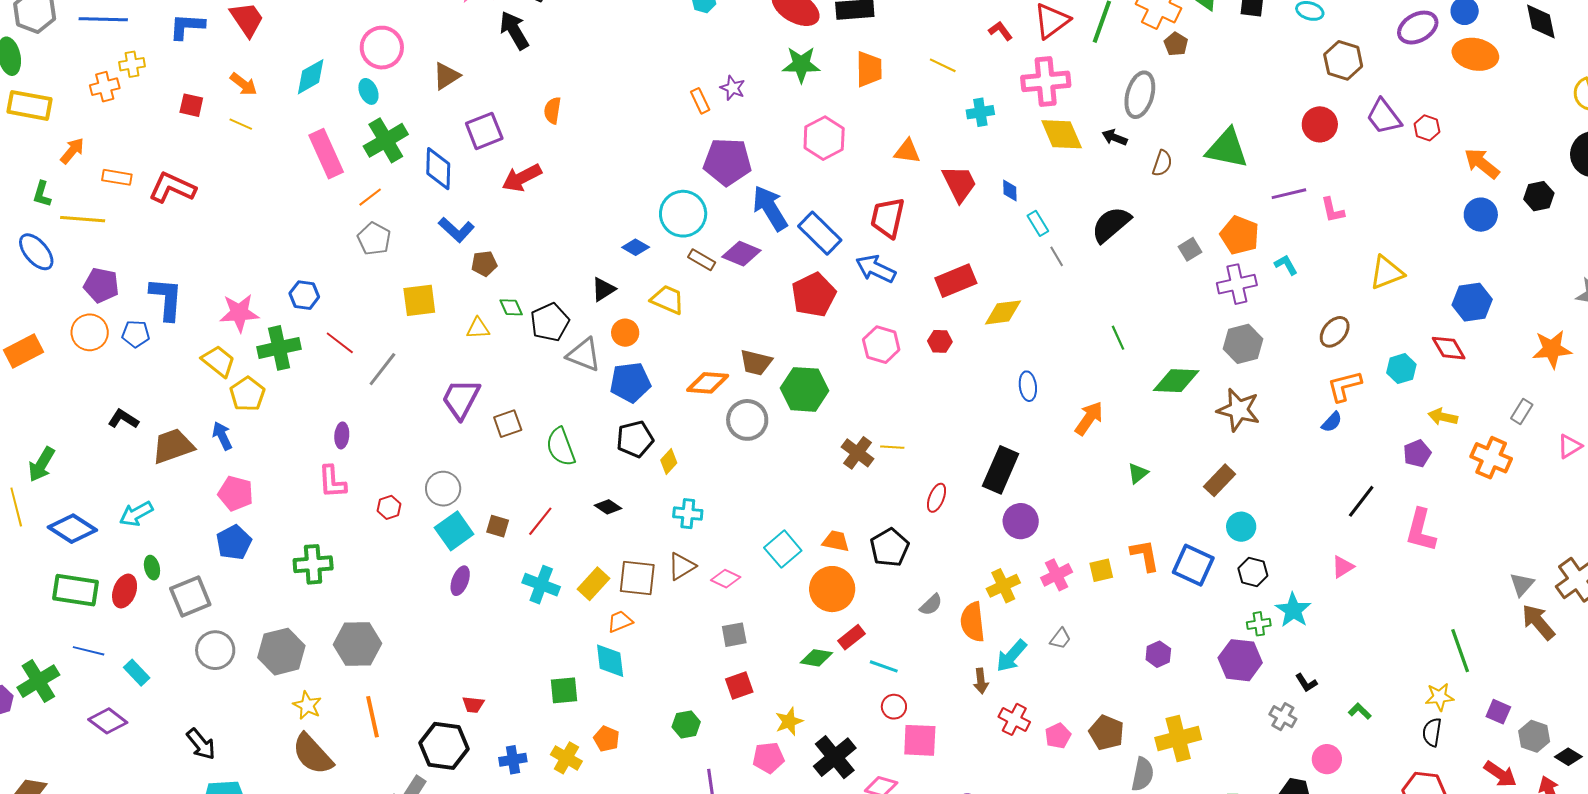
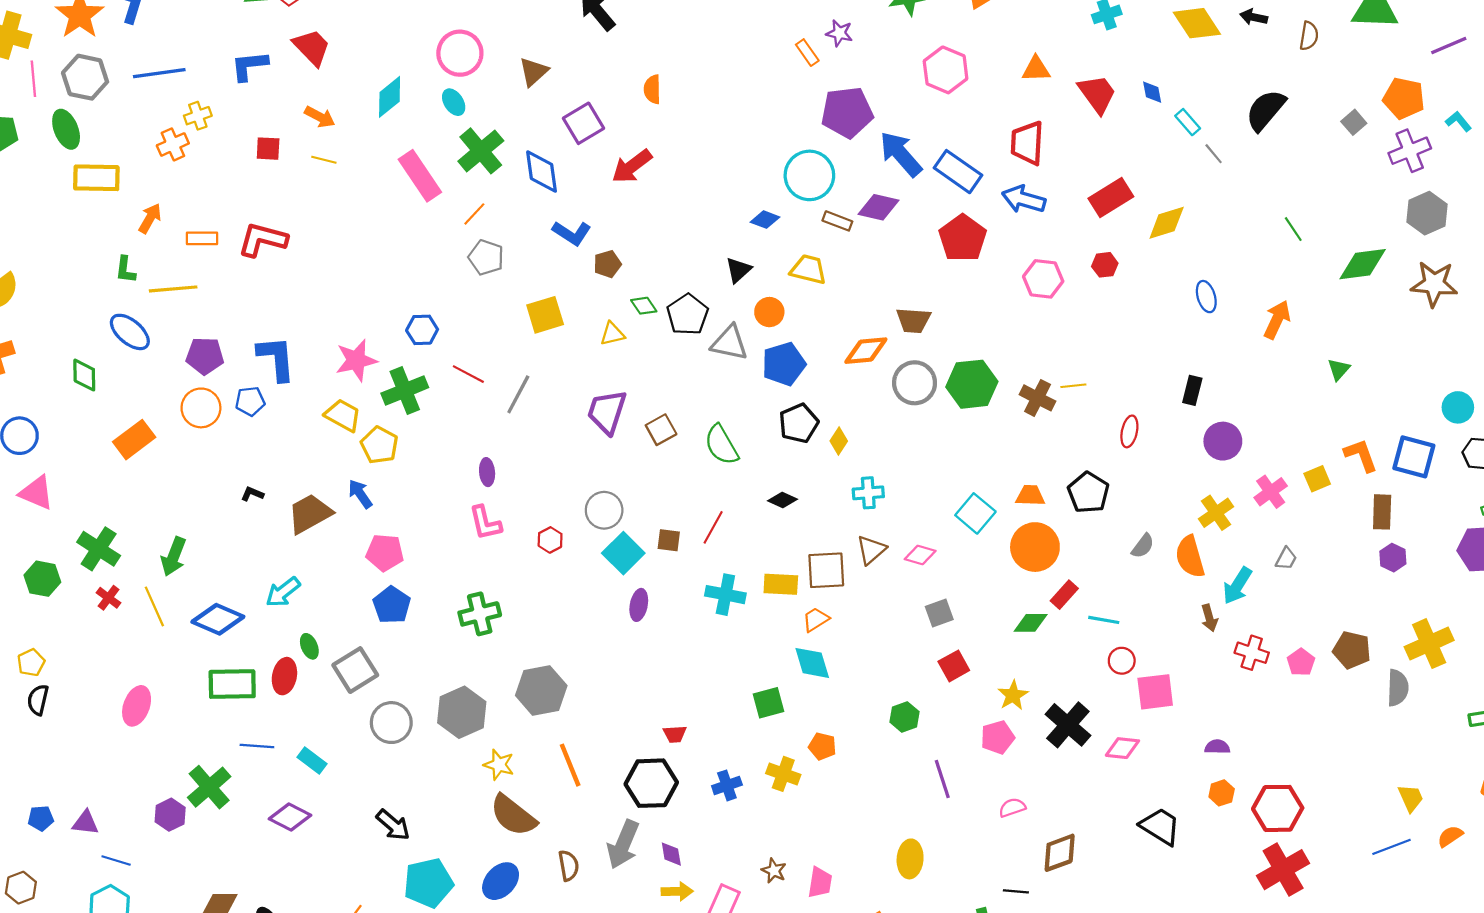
green hexagon: (804, 389) -> (972, 384), moved
black L-shape: (123, 419) -> (252, 494), size x0.7
black rectangle: (1001, 470) -> (1192, 390), size x0.6
brown rectangle: (1220, 480) -> (1382, 512), moved, turned -32
yellow rectangle: (594, 584) -> (781, 584), turned 60

